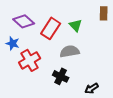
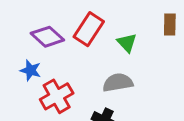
red rectangle: (51, 28) -> (89, 29), moved

